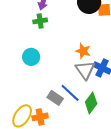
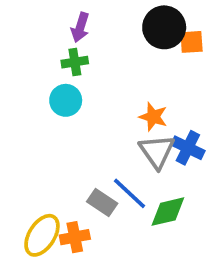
cyan circle: (31, 57) -> (66, 100), moved
green diamond: (91, 103) -> (168, 212), turned 40

